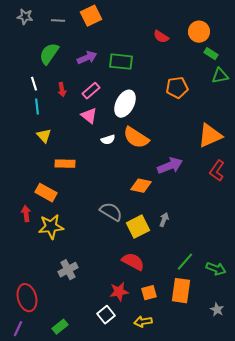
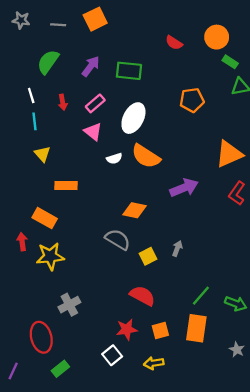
purple arrow: (87, 58) -> (91, 66), turned -30
orange diamond: (141, 186) -> (135, 210), moved
yellow square: (138, 227) -> (148, 256), size x0.7
red ellipse: (27, 298) -> (41, 337), moved

